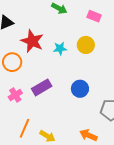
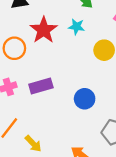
cyan star: (60, 48) -> (77, 27), moved

